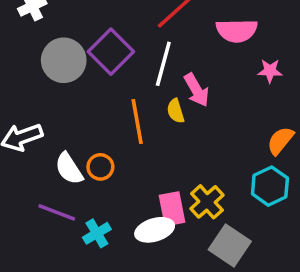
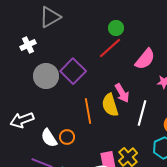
pink semicircle: (237, 31) -> (145, 59), turned -50
white line: (163, 64) -> (142, 113), moved
yellow semicircle: (176, 111) -> (110, 105), size x1.6

